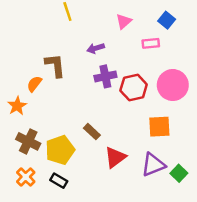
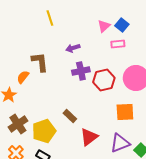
blue square: (167, 20) -> (122, 25), moved
pink triangle: (124, 21) -> (104, 26), moved
brown cross: (28, 141) -> (18, 124), turned 30

